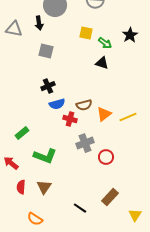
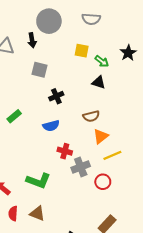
black cross: (48, 86) -> (56, 96), moved
brown semicircle: (84, 105) -> (91, 116), moved
yellow line: (128, 117) -> (112, 155), moved
red cross: (70, 119) -> (65, 151), moved
green rectangle: (22, 133) -> (14, 116), moved
brown triangle: (44, 187) -> (37, 213), turned -42

